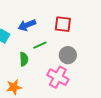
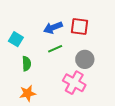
blue arrow: (27, 25) -> (53, 28), moved
green semicircle: (24, 59) -> (26, 64), moved

